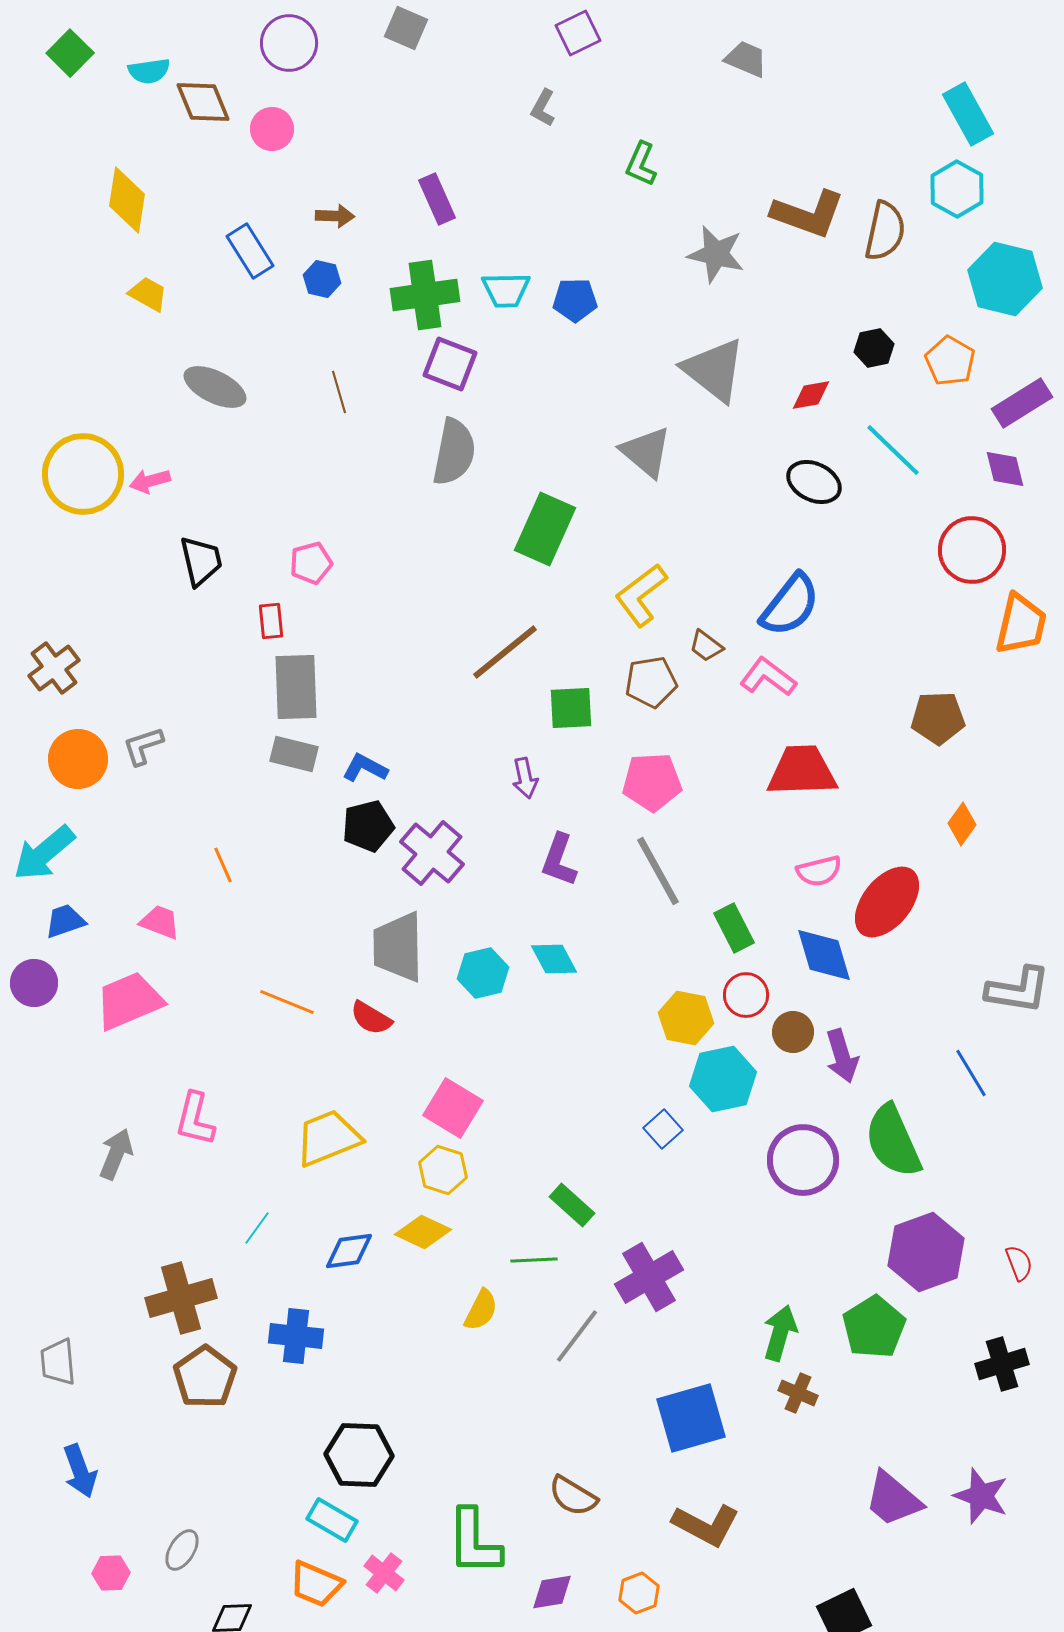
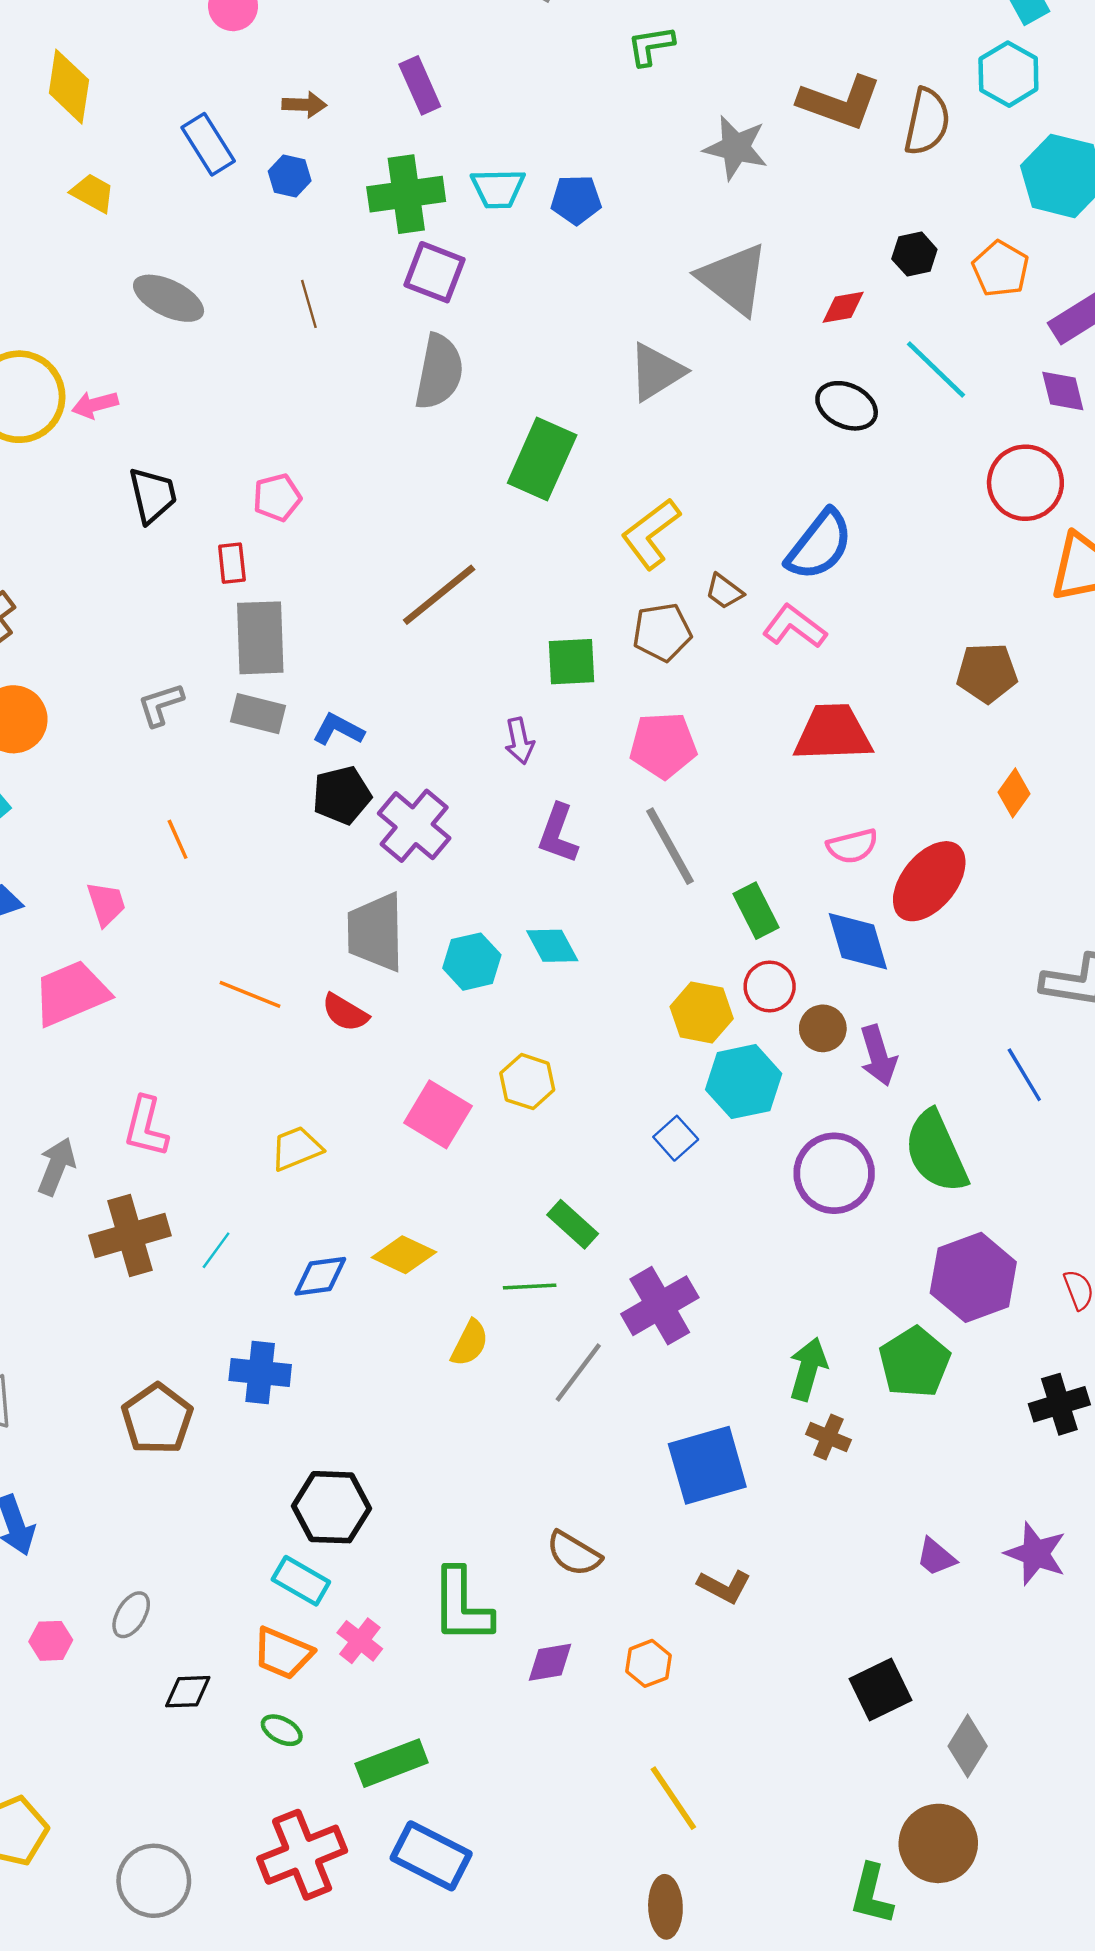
green L-shape: (641, 164) -> (651, 46), turned 57
gray triangle: (646, 452) -> (656, 372), turned 48
brown line: (505, 652) -> (439, 595), moved
gray L-shape: (143, 746) -> (161, 705), moved
pink trapezoid: (160, 922) -> (106, 904), turned 51
yellow trapezoid: (328, 1138) -> (296, 1148), size x0.7
yellow hexagon: (443, 1170) -> (527, 1082), moved
brown cross: (181, 1298) -> (130, 1236), moved
purple trapezoid: (893, 1499) -> (936, 1557), size x0.6
brown L-shape: (706, 1525) -> (724, 1586), size x0.7

